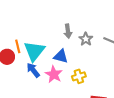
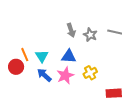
cyan triangle: (34, 51) -> (42, 56), size x0.6
pink star: (54, 74) -> (65, 75), turned 30

